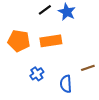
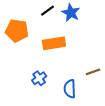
orange pentagon: (19, 41) -> (17, 31), moved

